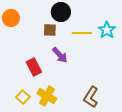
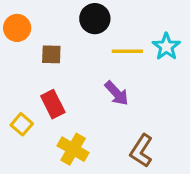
brown square: (50, 30) -> (51, 54), moved
purple arrow: (60, 55) -> (117, 93), moved
yellow square: (23, 97) -> (22, 124), moved

